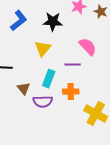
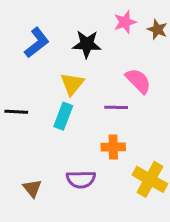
cyan rectangle: (49, 79) -> (63, 116), moved
brown triangle: (24, 89) -> (32, 188), moved
purple semicircle: (43, 102) -> (81, 179), moved

